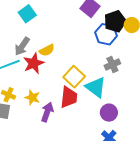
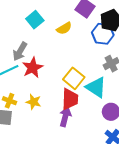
cyan square: (27, 14) -> (35, 20), moved
yellow semicircle: (47, 50) -> (64, 28), moved
purple arrow: (47, 112) -> (65, 117), moved

